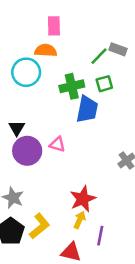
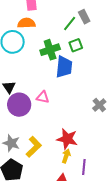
gray rectangle: (118, 49) -> (84, 17), turned 48
red star: (83, 199) -> (67, 139), turned -30
yellow L-shape: (39, 226) -> (34, 147), moved

